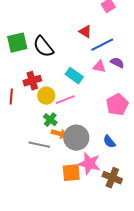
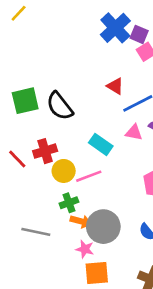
red line: (11, 97) -> (17, 159), moved, turned -49
green cross: (50, 120) -> (69, 203), turned 32
gray line: (39, 145) -> (36, 232), moved
pink star: (89, 164) -> (85, 249), moved, size x0.6

